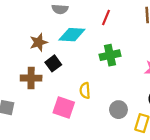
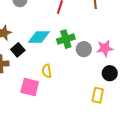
cyan diamond: (72, 35) -> (39, 37), moved
gray circle: (118, 110) -> (84, 49), moved

